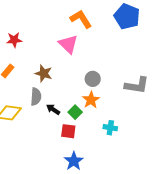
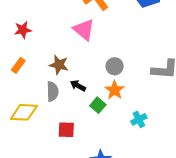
black arrow: (53, 109) -> (78, 86), moved
cyan cross: (110, 128) -> (139, 119), turned -32
red square: (68, 131) -> (66, 130), moved

